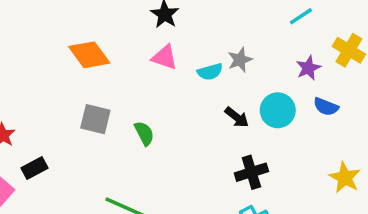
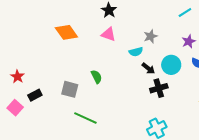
cyan semicircle: (210, 72) -> (136, 52), moved
gray square: (95, 119) -> (70, 89), moved
black cross: (251, 172) -> (159, 88), moved

